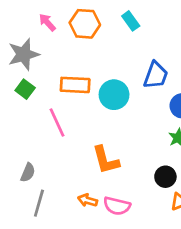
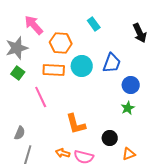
pink arrow: (47, 22) -> (34, 25), size x1.5
orange hexagon: (85, 24) -> (61, 43), moved
cyan circle: (114, 95) -> (82, 66), moved
black circle: (165, 177) -> (110, 138), moved

